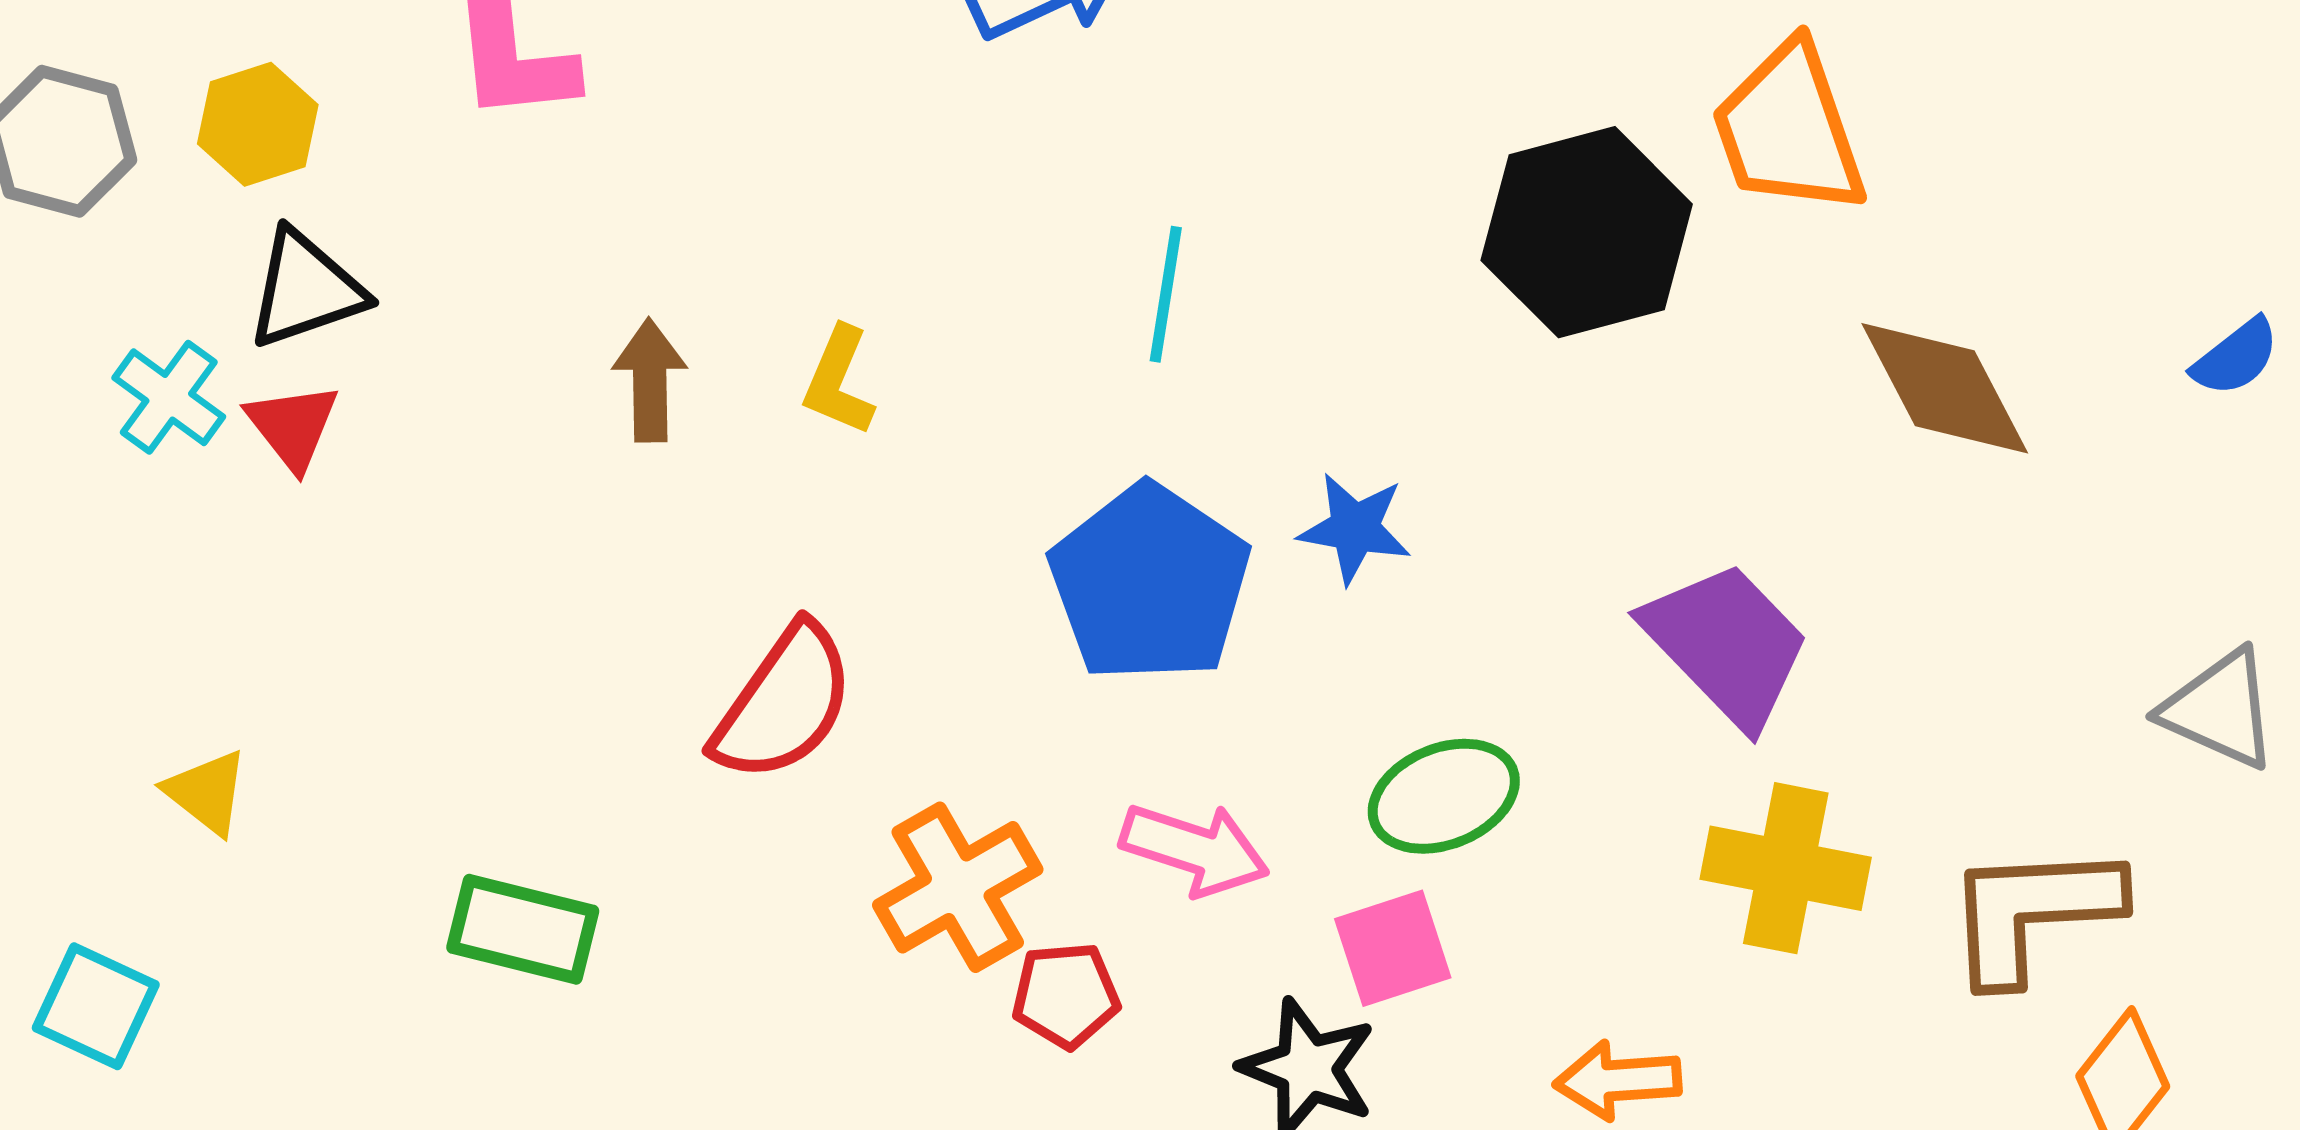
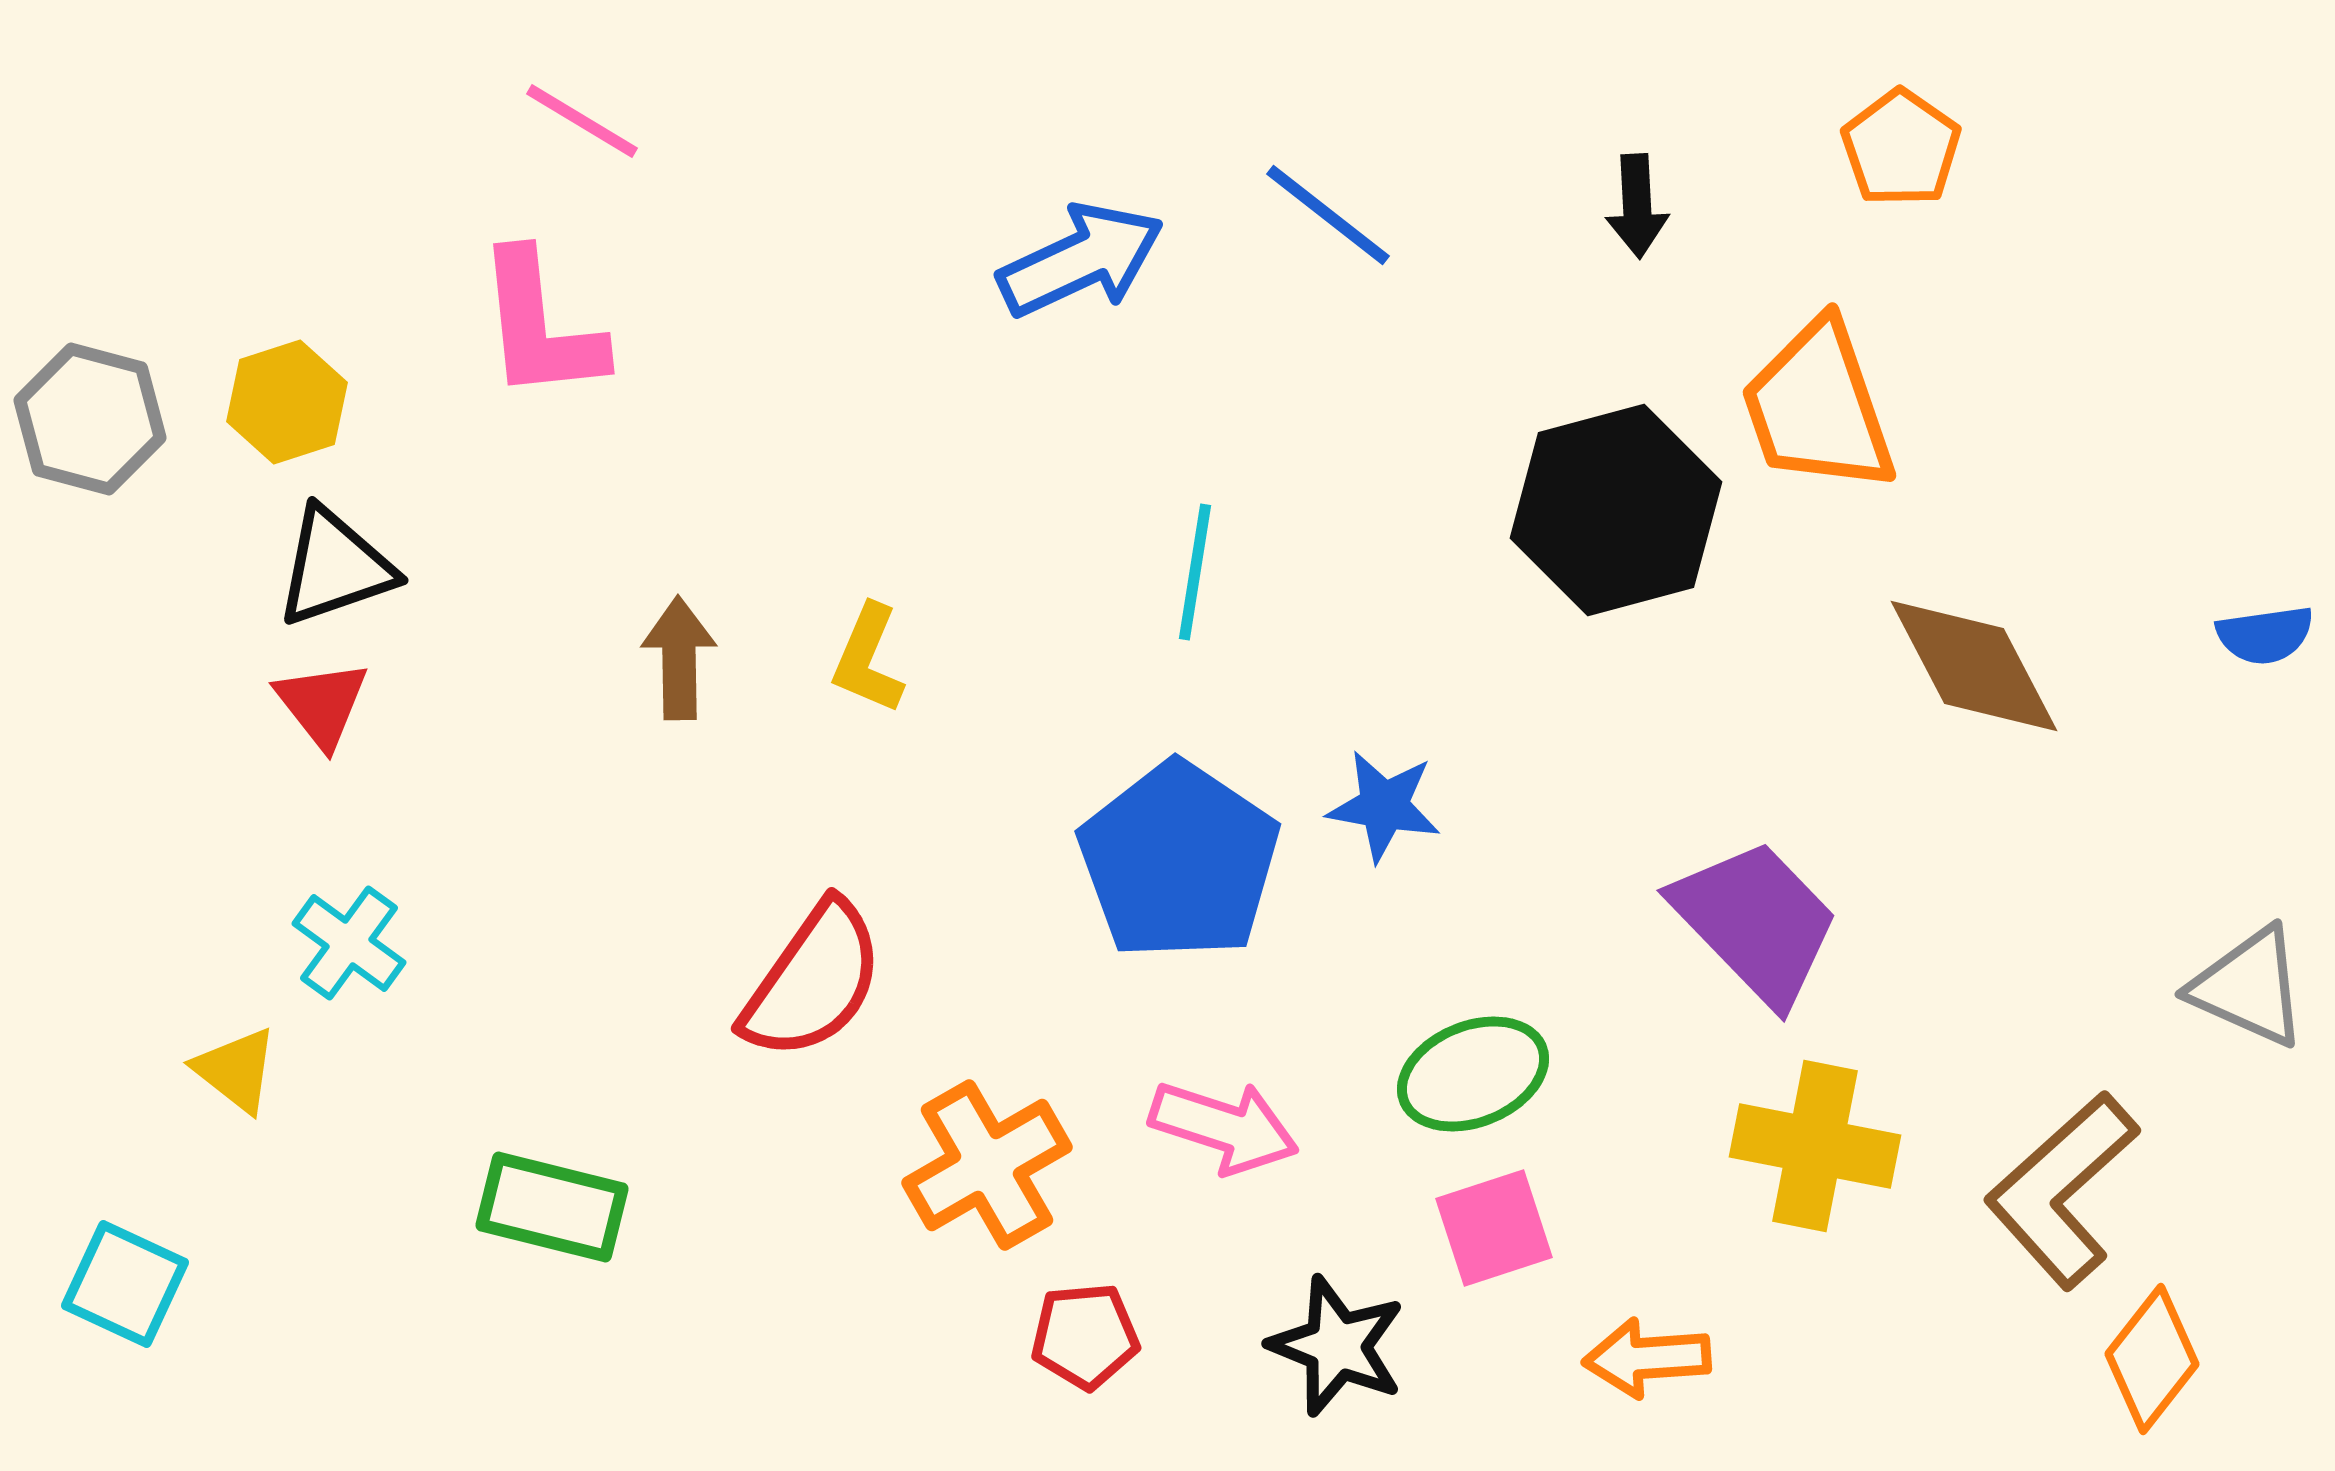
blue semicircle: (2236, 357) -> (2265, 635), turned 30
cyan cross: (169, 397) -> (349, 943), moved
brown L-shape: (2033, 912) -> (2062, 1190), turned -39
pink square: (1393, 948) -> (1494, 1228), moved
red pentagon: (1066, 995) -> (1085, 1336), moved

